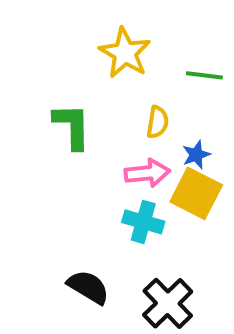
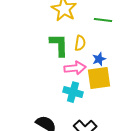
green L-shape: (72, 126) -> (59, 45), moved
yellow square: (196, 193) -> (99, 78), turned -35

